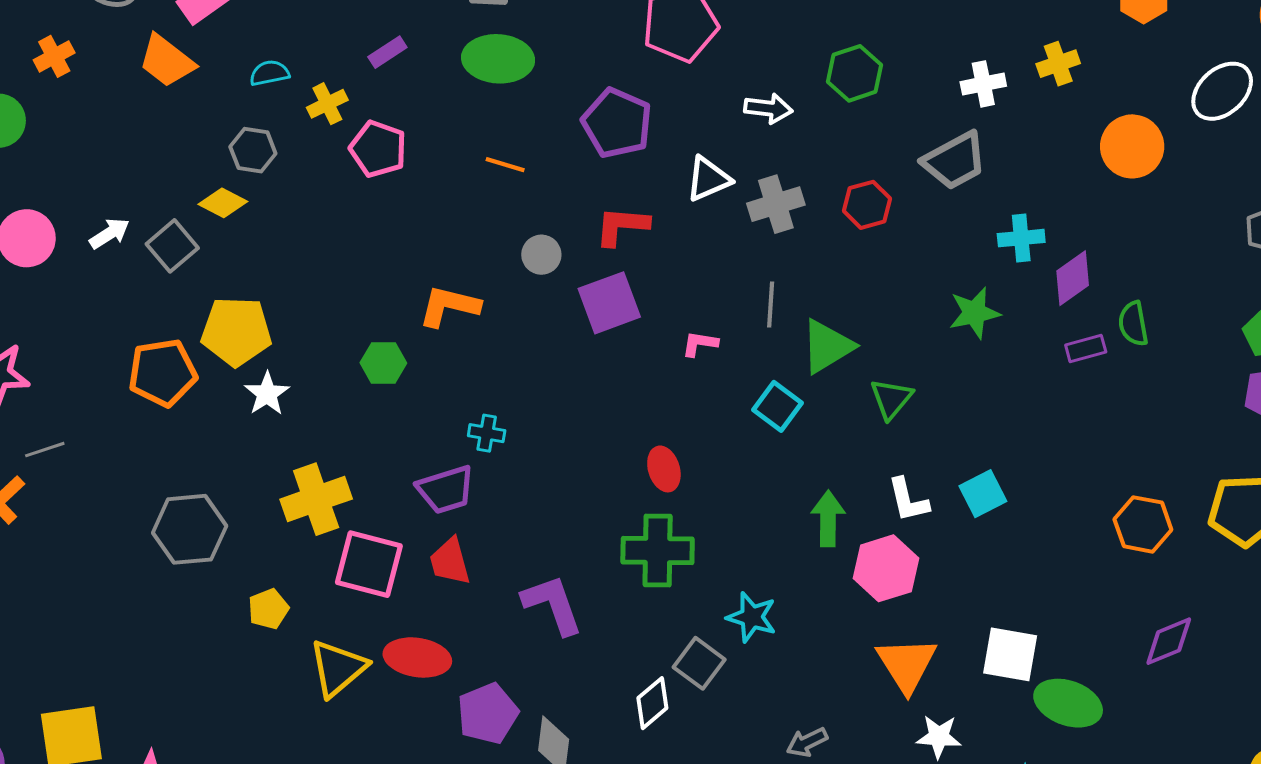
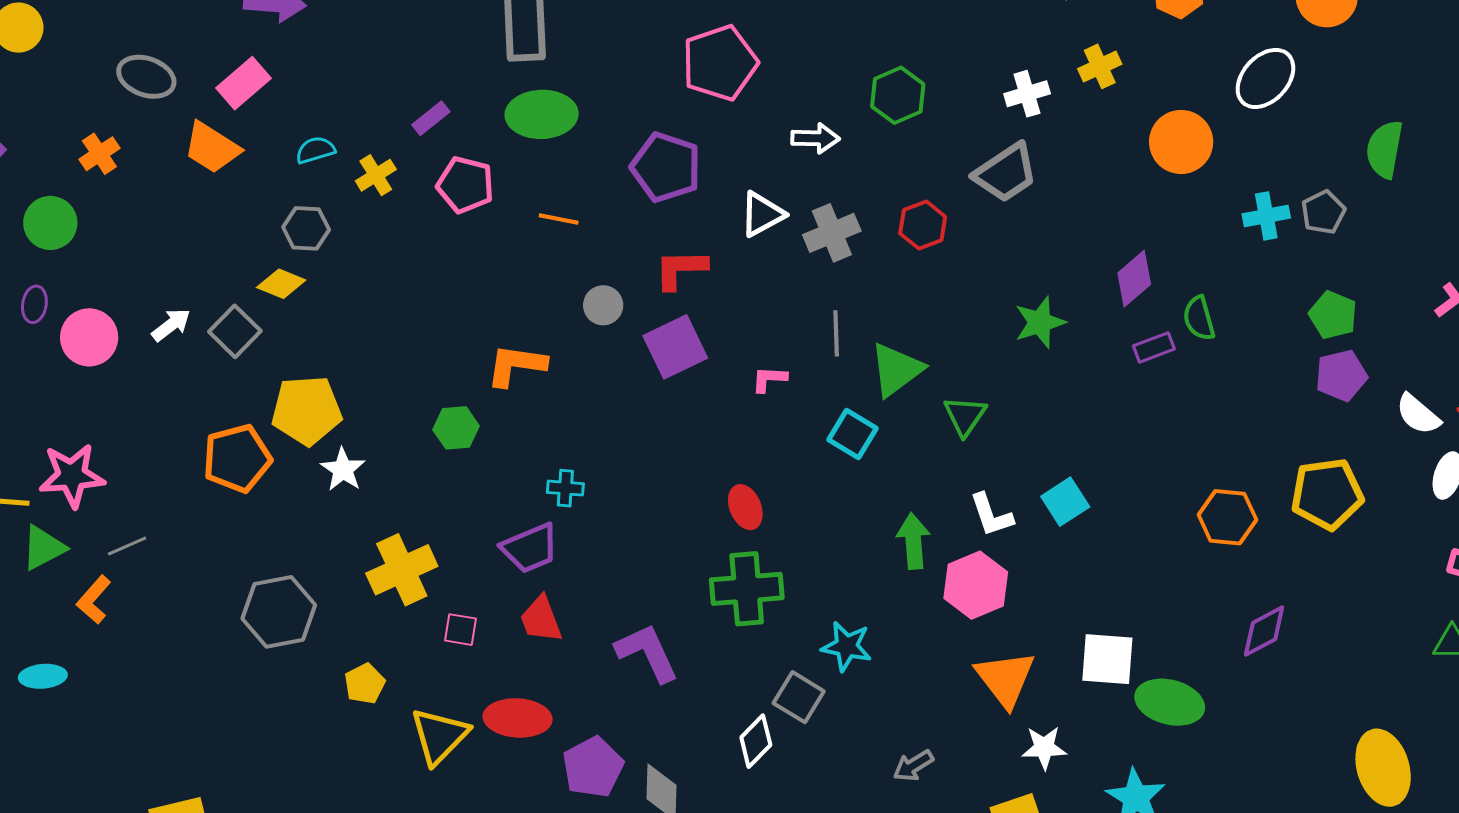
pink pentagon: (378, 149) -> (465, 185), moved
cyan cross: (1021, 238) -> (1266, 216), moved
pink square: (369, 564) -> (461, 630), size x0.5

